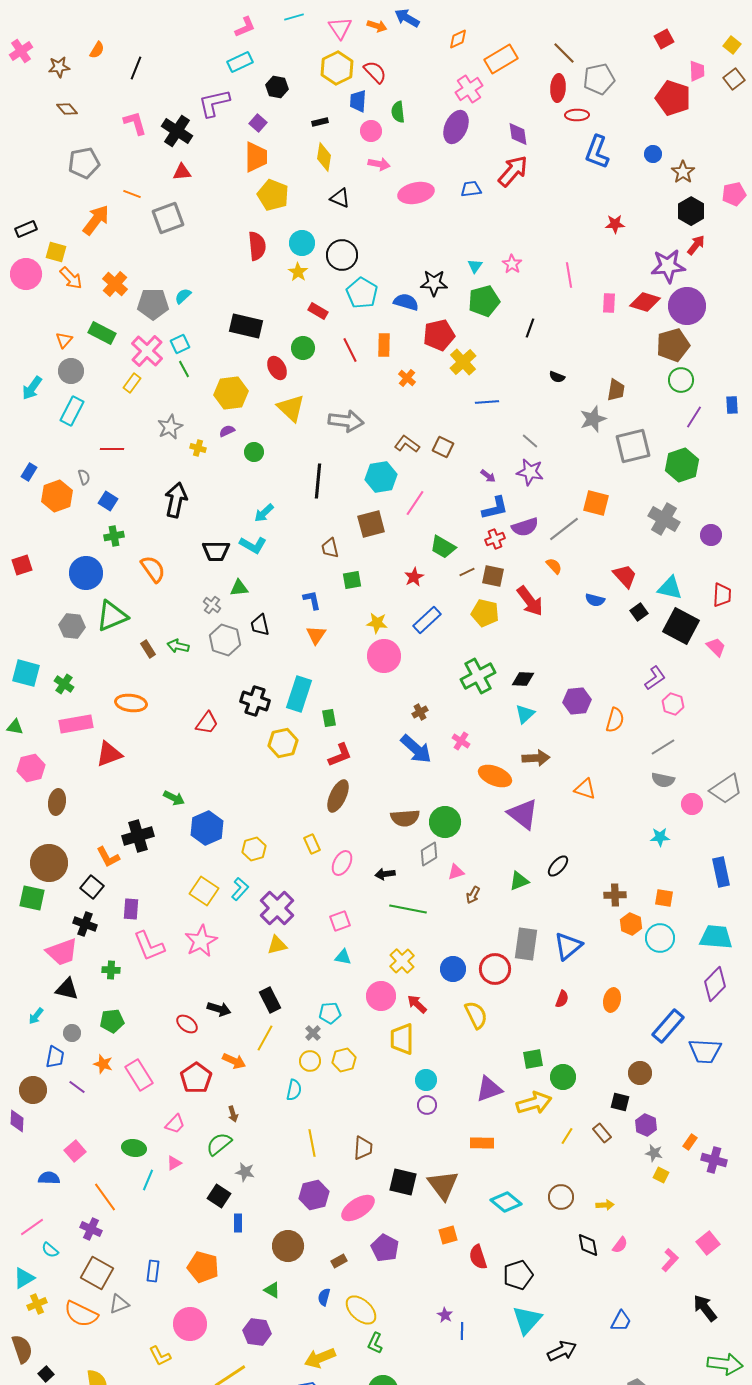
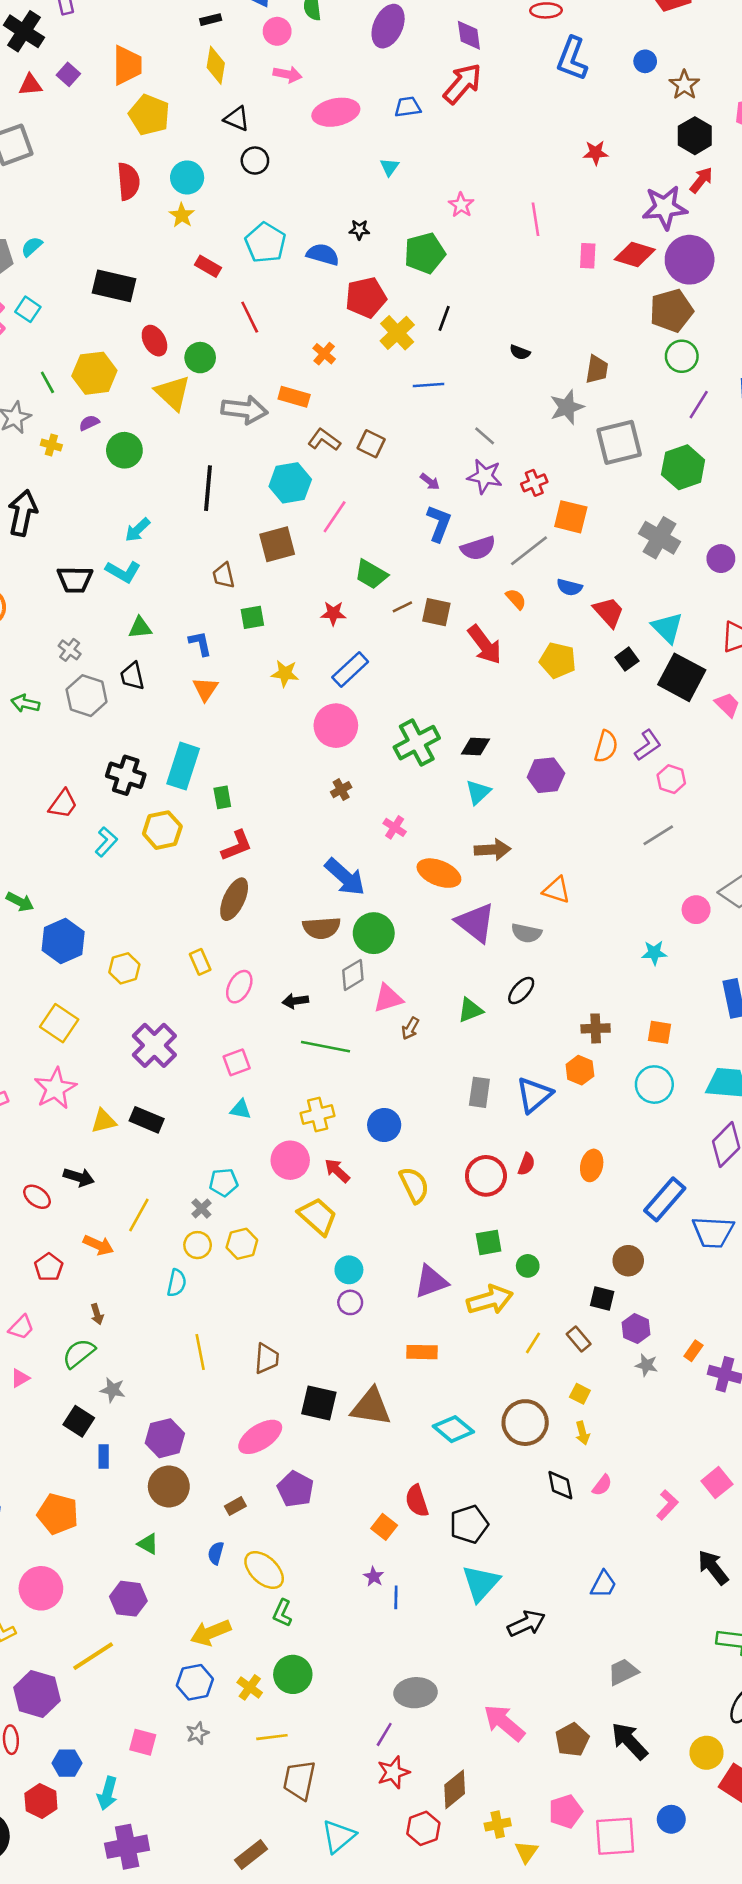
purple square: (258, 123) -> (68, 74), moved
black circle: (342, 255) -> (255, 161), moved, size x0.7
cyan triangle: (475, 266) -> (389, 167), moved
black star: (434, 283) -> (359, 230), size x0.6
black line: (530, 328) -> (444, 318), moved
cyan square: (180, 344) -> (28, 309), turned -30
orange rectangle: (384, 345) -> (294, 397), moved, turned -75
green circle: (303, 348) -> (200, 358), moved
green line: (184, 369) -> (47, 382), moved
green circle: (254, 452) -> (124, 450), size x1.4
blue L-shape: (495, 508) -> (439, 523), turned -56
red cross: (495, 539) -> (534, 483), moved
red star: (414, 577) -> (333, 613), turned 30
green triangle: (239, 588) -> (140, 628), moved
cyan triangle: (670, 588) -> (667, 628), turned 32
blue semicircle: (595, 600) -> (569, 587), moved
yellow pentagon: (485, 613) -> (558, 660), moved
pink circle: (384, 656) -> (336, 726), moved
orange semicircle: (615, 720) -> (606, 746), moved
blue arrow: (416, 749) -> (345, 877), moved
gray semicircle: (663, 780) -> (526, 933), moved
pink triangle: (456, 872) -> (388, 998), size x1.4
cyan L-shape: (240, 889) -> (106, 842), moved
orange hexagon: (631, 924) -> (580, 1070), moved
gray rectangle: (526, 944) -> (479, 1092), size x0.7
yellow triangle: (277, 945) -> (104, 1121), moved
yellow cross: (402, 961) -> (318, 1115), turned 30
red circle: (495, 969) -> (486, 1176), moved
black rectangle: (270, 1000) -> (147, 1120), moved, turned -40
yellow trapezoid: (402, 1039) -> (318, 1216), turned 132
green circle: (563, 1077) -> (528, 1266), size x0.7
red pentagon: (196, 1078) -> (49, 1267), size x0.7
yellow square: (661, 1175) -> (580, 1394), moved
brown triangle: (443, 1185) -> (371, 1407), turned -44
purple hexagon: (314, 1195) -> (165, 1438), moved
brown circle: (561, 1197) -> (525, 1423), size x1.4
yellow arrow: (605, 1205) -> (583, 1433), turned 78
orange square: (448, 1235) -> (384, 1527), moved, turned -36

